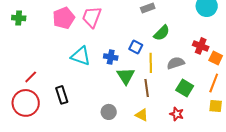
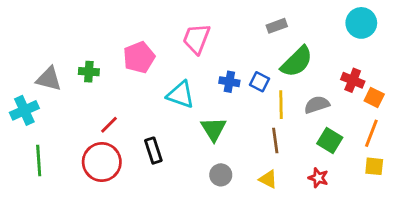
green cross: (19, 18) -> (89, 72), moved
pink pentagon: (64, 18) -> (139, 57), moved
green semicircle: (162, 33) -> (297, 62), size x1.4
blue cross: (111, 57) -> (229, 82), moved
green triangle: (126, 76) -> (214, 129), moved

